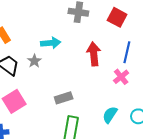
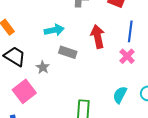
gray star: (34, 61) -> (43, 67), moved
gray rectangle: (64, 98) -> (68, 52), moved, turned 42

